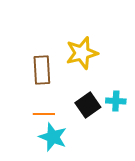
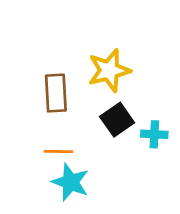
black square: (88, 105) -> (117, 120), moved

